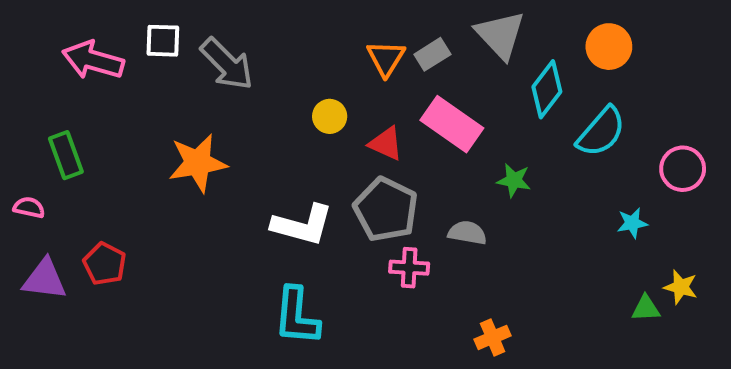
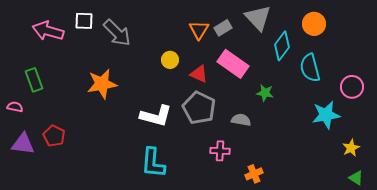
cyan semicircle: (601, 132) -> (310, 68), turned 124
cyan star: (632, 223) -> (326, 115), size x1.8
pink cross: (409, 268) -> (220, 151), moved
yellow star: (681, 287) -> (351, 148), turned 30
green triangle: (646, 308) -> (356, 178), moved, turned 35

